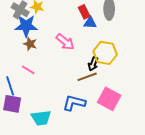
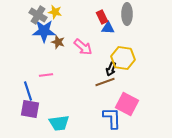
brown star: (30, 44) -> (58, 42), moved
pink line: (28, 70) -> (46, 75), turned -40
blue L-shape: (74, 103) -> (112, 118), moved, turned 75

